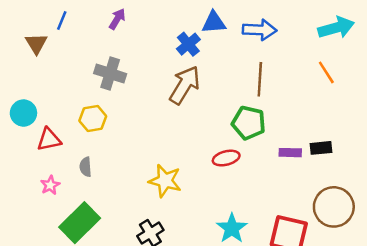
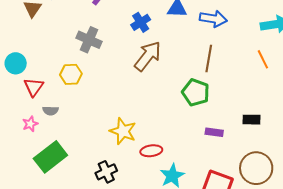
blue cross: (188, 44) -> (141, 22), moved
red triangle: (49, 139) -> (34, 87), turned -50
purple rectangle: (290, 153) -> (214, 132), moved
red ellipse: (226, 158) -> (151, 151), moved
gray semicircle: (86, 167) -> (50, 111), moved, turned -91

